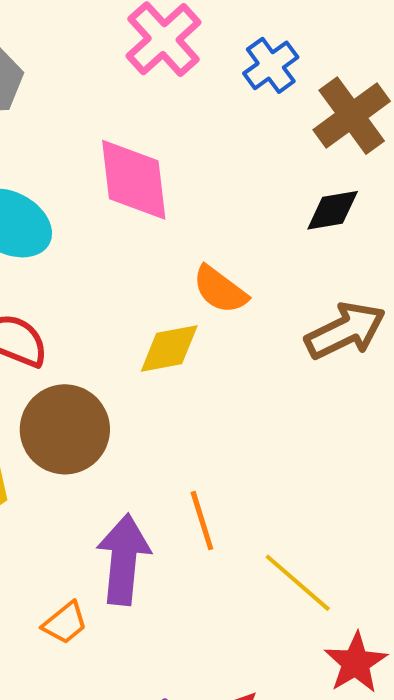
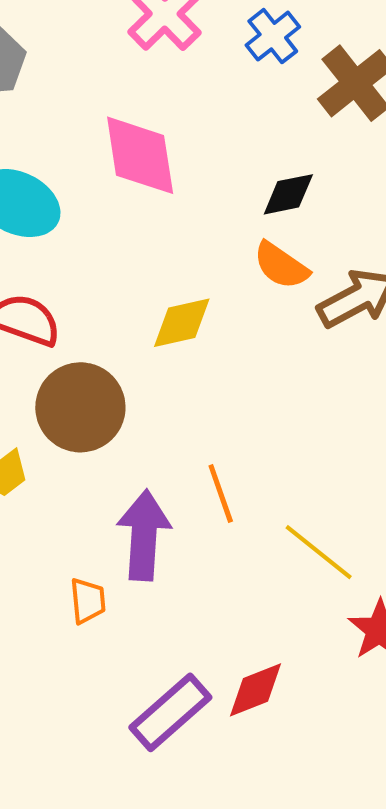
black diamond: (333, 210) -> (288, 194), moved
orange semicircle: (220, 290) -> (281, 265), moved
orange trapezoid: (65, 623) -> (88, 601), turned -54

